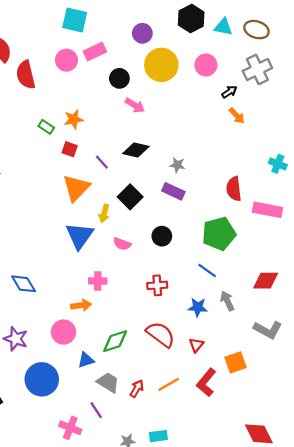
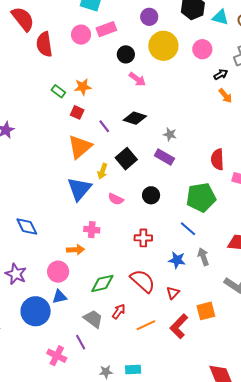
blue triangle: (86, 360) -> (59, 297), moved
red arrow: (137, 389) -> (119, 311), moved

